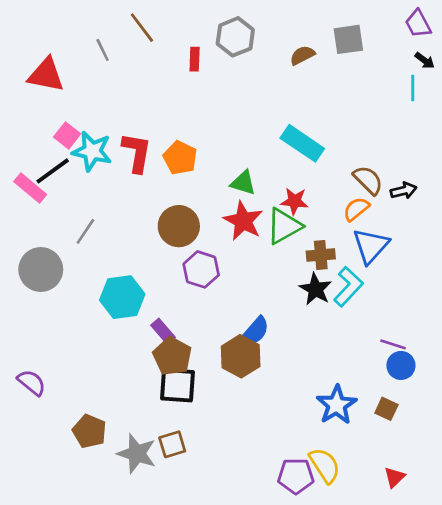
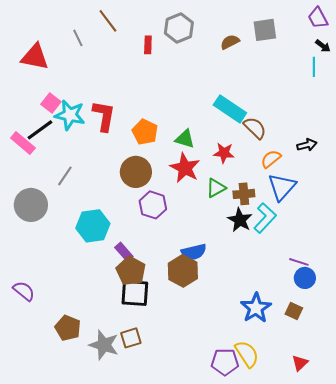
orange pentagon: (180, 158) -> (145, 132), moved
brown semicircle: (368, 180) -> (255, 128), moved
green triangle: (284, 226) -> (216, 188), moved, size x0.7
blue semicircle: (255, 331) -> (194, 252), turned 35

